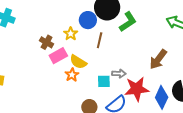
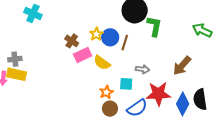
blue circle: (88, 20) -> (110, 37), moved
green L-shape: (128, 22) -> (154, 26), turned -50
gray arrow: (119, 74) -> (143, 69), moved
orange star: (72, 75) -> (106, 92), moved

